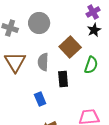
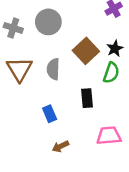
black star: (94, 30) -> (115, 49), moved
black rectangle: (63, 79) -> (87, 98), moved

